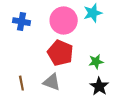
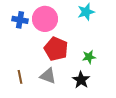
pink circle: (64, 21) -> (45, 19), moved
black star: (99, 86) -> (81, 80), moved

